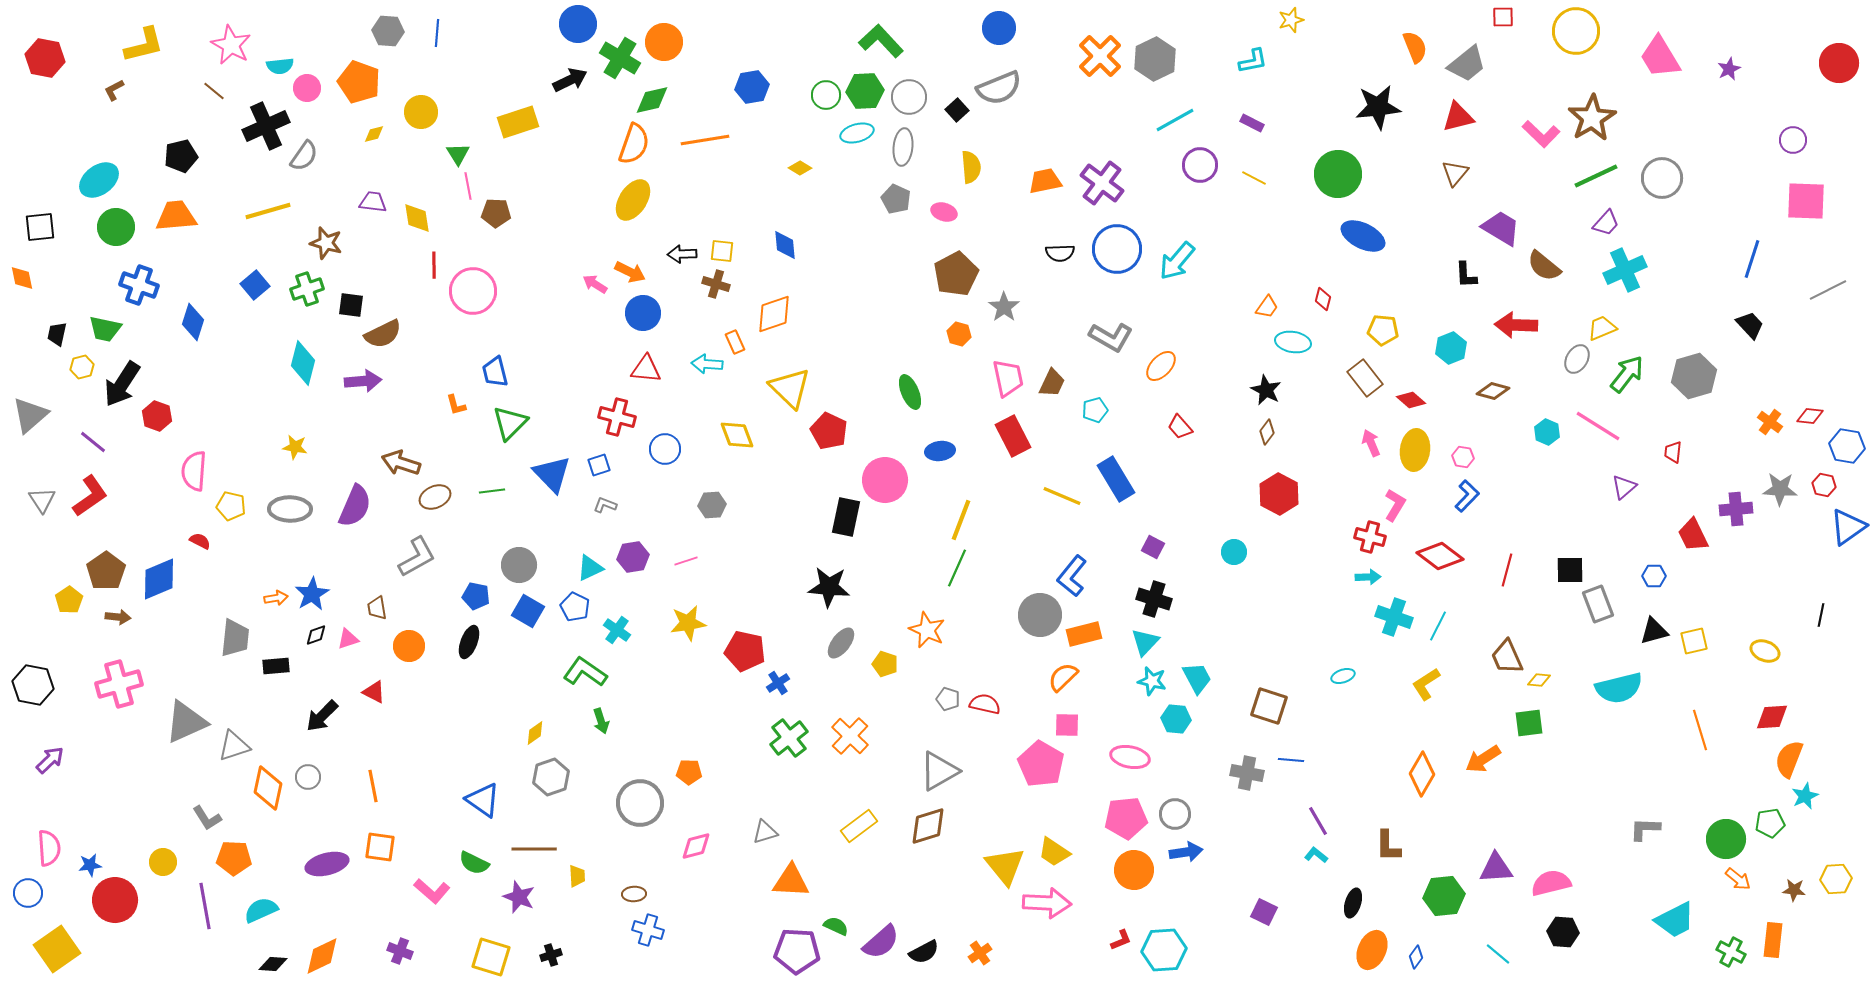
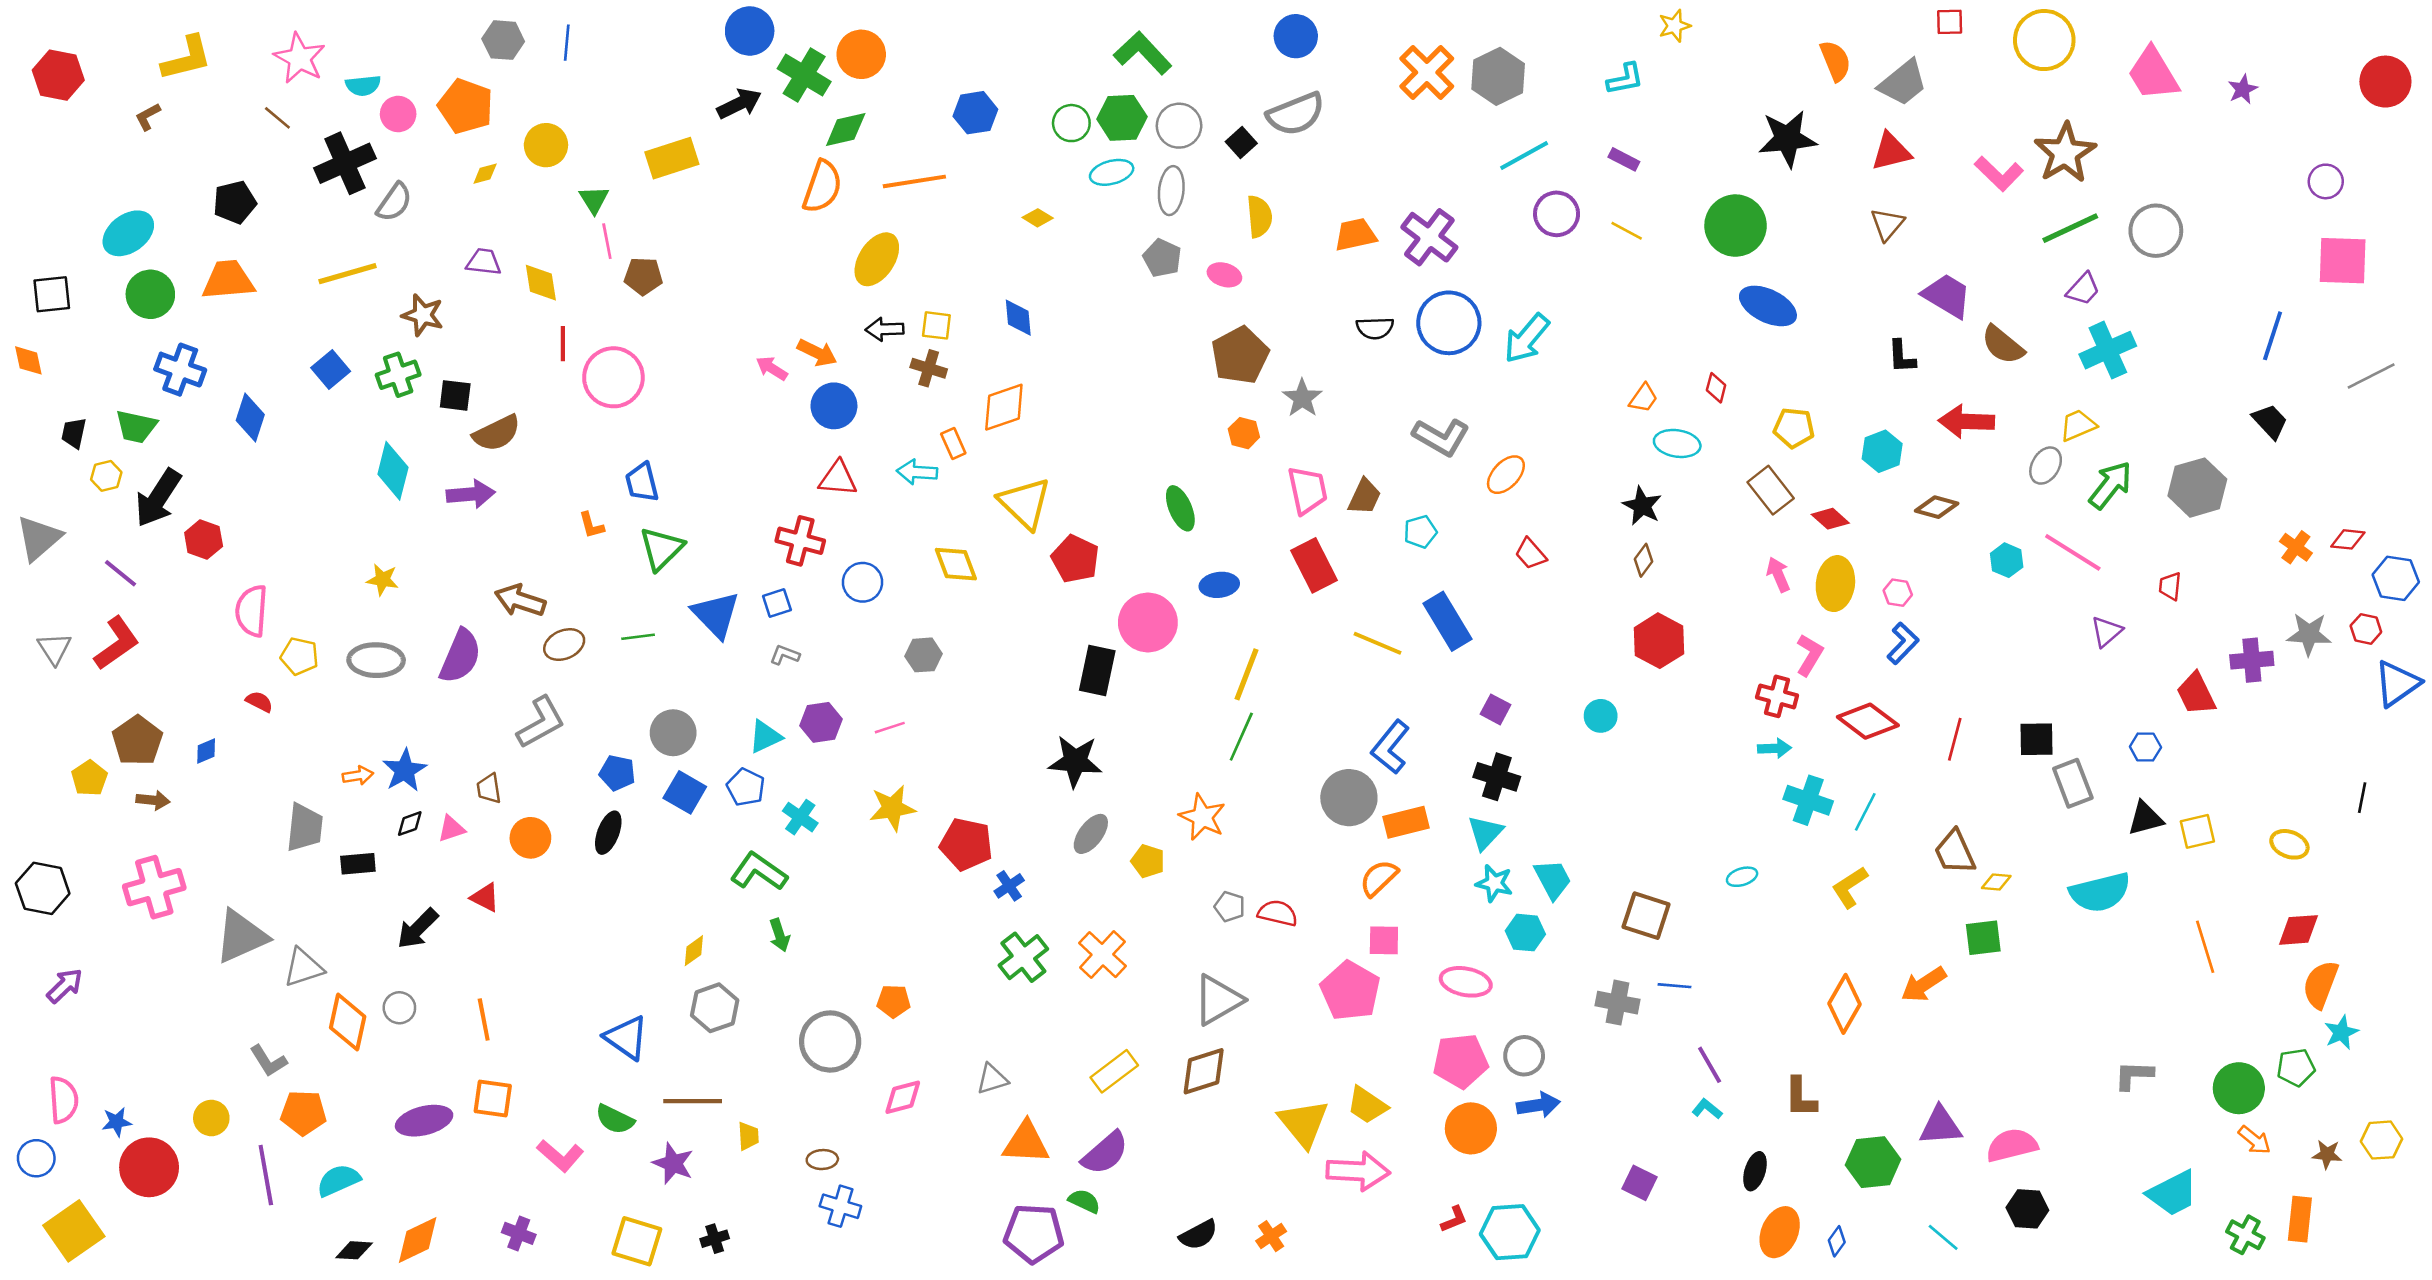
yellow ellipse: (633, 200) -> (877, 259), moved
blue diamond: (159, 579) -> (206, 751), size x0.5
purple semicircle: (881, 942) -> (1105, 1153), moved

